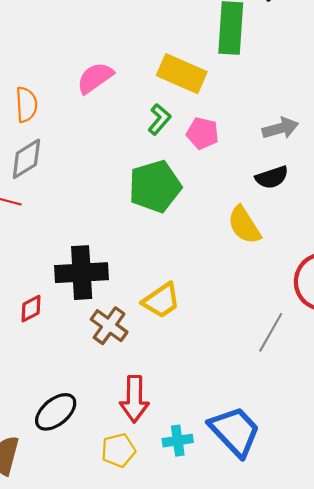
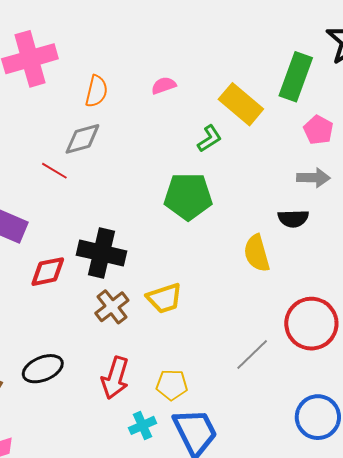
pink semicircle: (95, 78) -> (164, 85), size x0.7
pink pentagon: (203, 133) -> (318, 130), moved
red diamond: (31, 309) -> (48, 272), size x1.4
cyan cross: (178, 441) -> (143, 425), turned -32
yellow pentagon: (118, 450) -> (172, 385), moved

